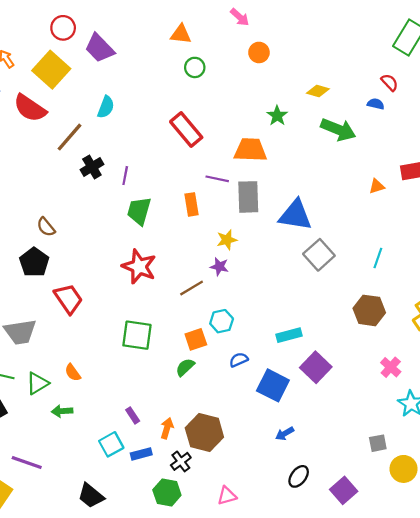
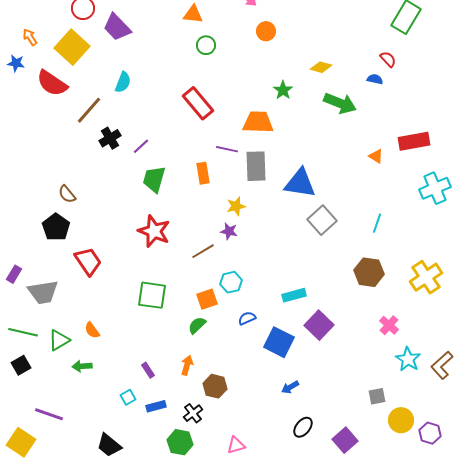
purple line: (125, 176) -> (141, 146), turned 36
orange triangle: (377, 186) -> (376, 156), turned 49
orange arrow: (167, 428) -> (187, 365), moved
brown hexagon: (204, 433) -> (215, 386), size x0.7
cyan square: (111, 444) -> (128, 397), size x0.7

